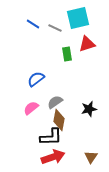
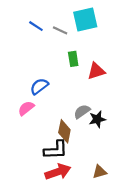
red triangle: (87, 44) -> (96, 71), moved
gray semicircle: (55, 102) -> (82, 112), moved
pink semicircle: (31, 108) -> (26, 108), moved
brown triangle: (91, 157) -> (100, 172), turned 40

